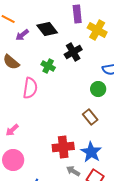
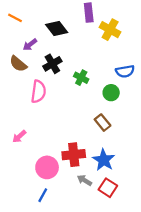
purple arrow: (22, 35) -> (30, 45), moved
black cross: (73, 52) -> (52, 64), moved
green cross: (48, 66) -> (81, 78), moved
pink circle: (13, 160) -> (47, 167), moved

